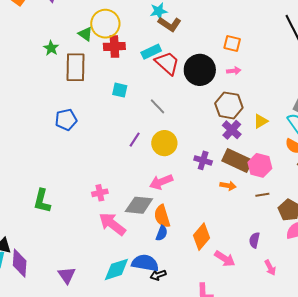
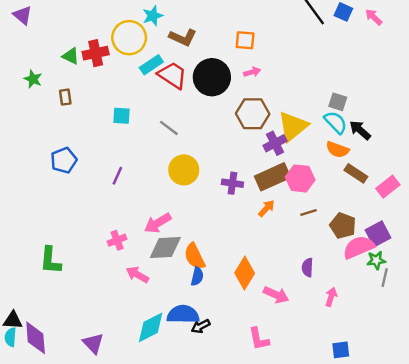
yellow circle: (105, 24) -> (129, 38), moved
brown L-shape: (170, 24) -> (183, 37), moved
red cross: (114, 46) -> (96, 53), moved
brown rectangle: (76, 67) -> (65, 97), size x0.5
yellow triangle: (261, 121) -> (293, 126), size x1.8
purple cross: (232, 130) -> (275, 143), moved, turned 30
purple line: (135, 140) -> (117, 176), moved
brown rectangle: (237, 160) -> (273, 177), turned -40
pink arrow: (161, 182) -> (158, 223), moved
orange arrow: (228, 186) -> (266, 208), turned -49
pink arrow: (112, 224) -> (137, 275), size x0.7
pink arrow: (270, 268) -> (331, 297), turned -126

